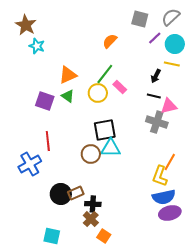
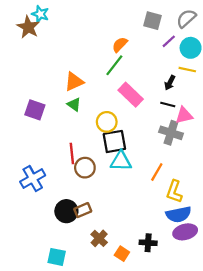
cyan star: (37, 46) -> (40, 14), moved
green line: (105, 74) -> (114, 65), moved
pink rectangle: (120, 87) -> (131, 95), size x1.6
yellow circle: (98, 93) -> (107, 122), moved
purple square: (45, 101) -> (35, 110), moved
red line: (48, 141) -> (72, 153), moved
brown circle: (91, 154) -> (85, 168), moved
orange line: (170, 162) -> (157, 172), moved
black cross: (93, 204) -> (148, 243), moved
orange square: (104, 236) -> (122, 254), moved

